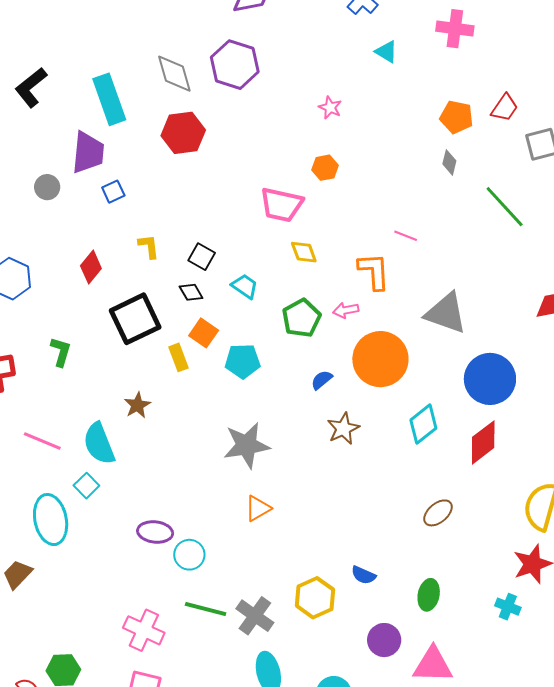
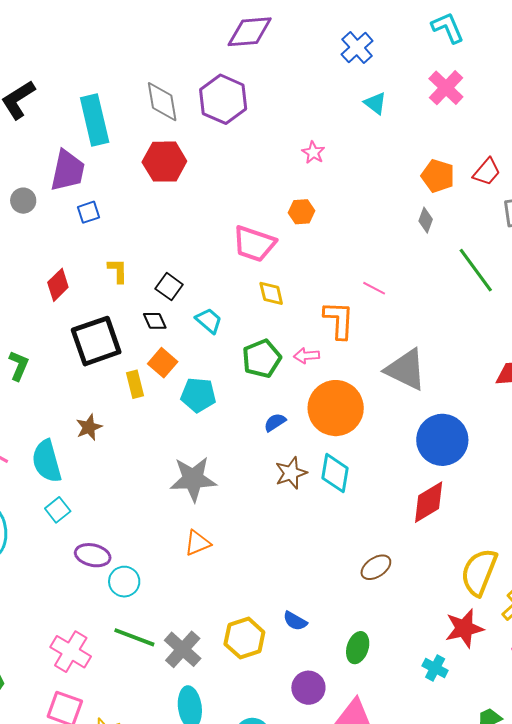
pink cross: (455, 29) -> (446, 88), turned 30
cyan diamond: (423, 424) -> (335, 473), moved, turned -48
cyan square: (86, 486) -> (58, 510), moved

